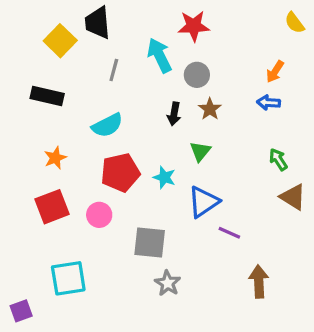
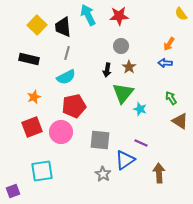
black trapezoid: (98, 23) -> (63, 27), moved
cyan arrow: (159, 55) -> (88, 15), moved
gray line: (114, 70) -> (67, 53), moved
green triangle: (200, 151) -> (123, 93), size x1.6
cyan star: (164, 177) -> (140, 109), moved
blue triangle: (203, 202) -> (125, 160), moved
pink circle: (99, 215) -> (61, 132), size x1.5
gray square: (150, 242) -> (100, 140), moved

